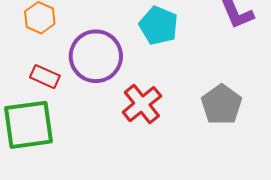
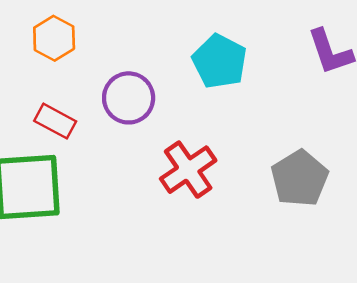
purple circle: (96, 56) -> (129, 98), size x0.7

